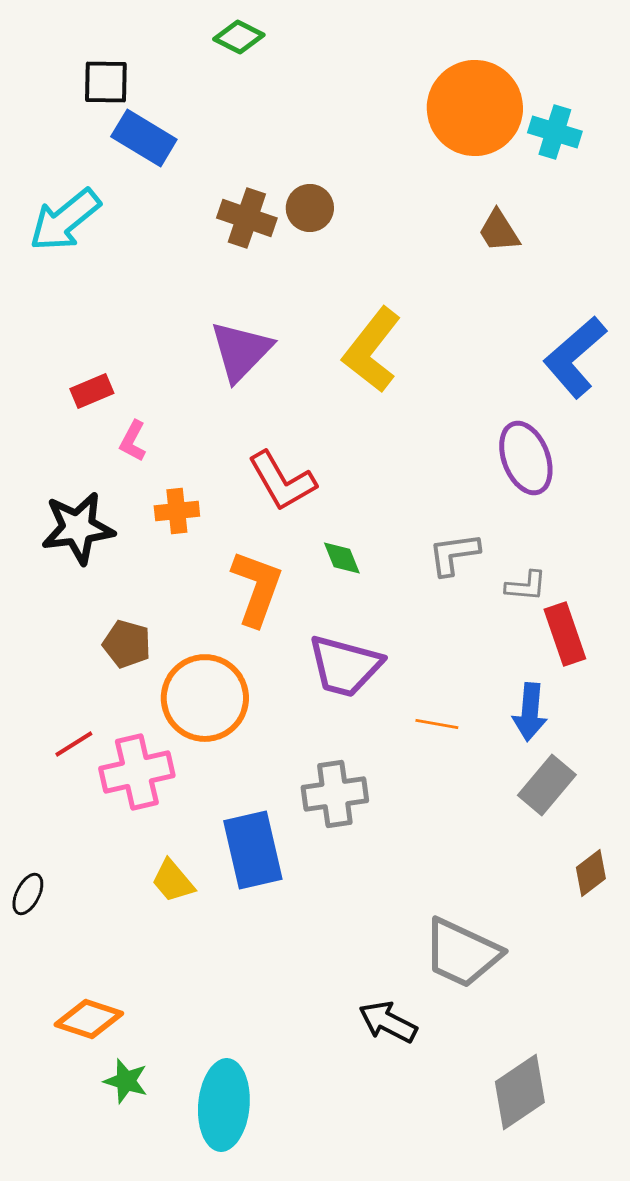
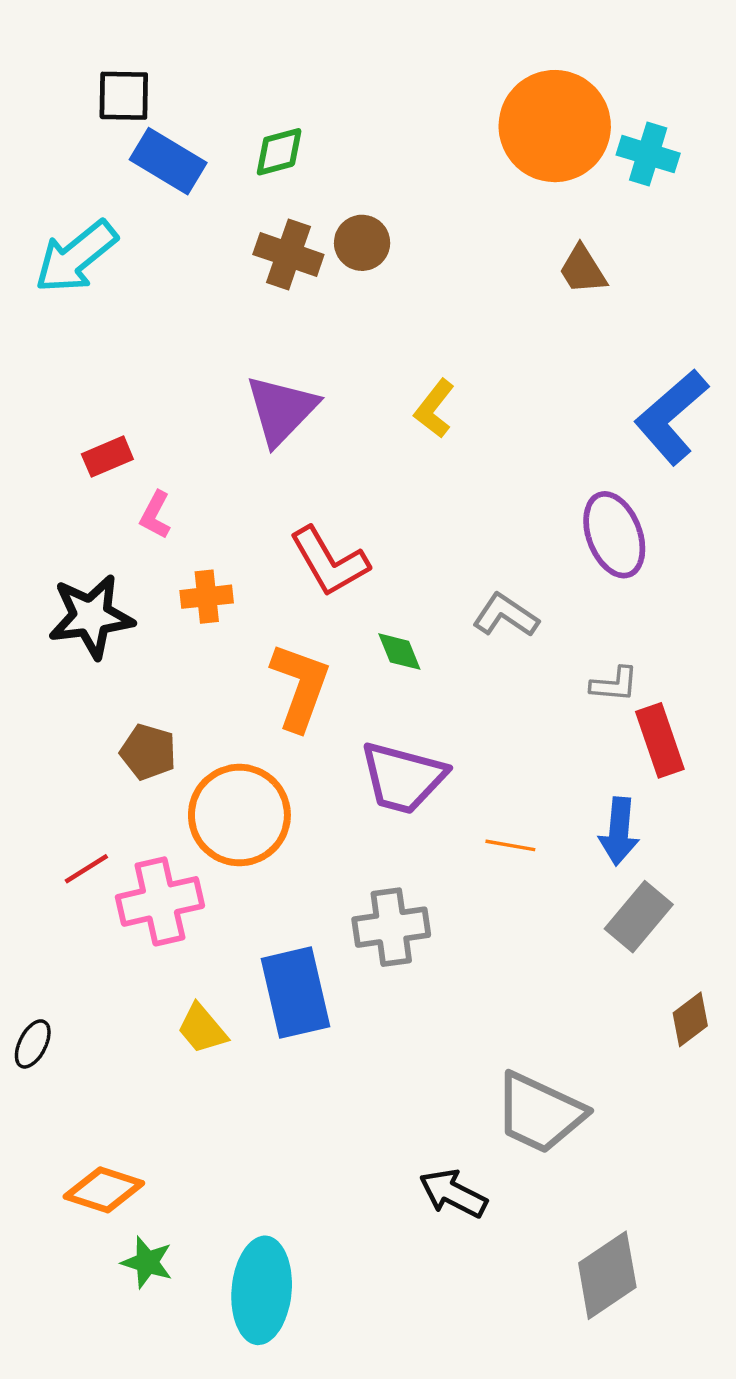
green diamond: (239, 37) -> (279, 152), moved, turned -42
yellow L-shape: (372, 350) -> (434, 409), size x0.6
gray L-shape: (454, 554) -> (506, 615), moved, turned 42

